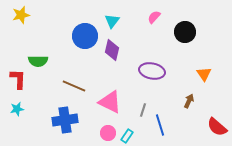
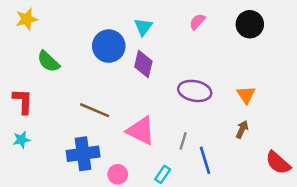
black circle: (185, 32) -> (250, 24), moved
green semicircle: (38, 61) -> (48, 61), moved, turned 42
orange triangle: (204, 74) -> (246, 95), moved
pink circle: (108, 133) -> (118, 174), moved

